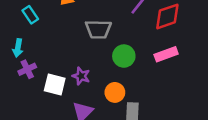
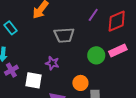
green circle: (124, 56) -> (96, 55), moved
purple star: (81, 76) -> (52, 63), moved

